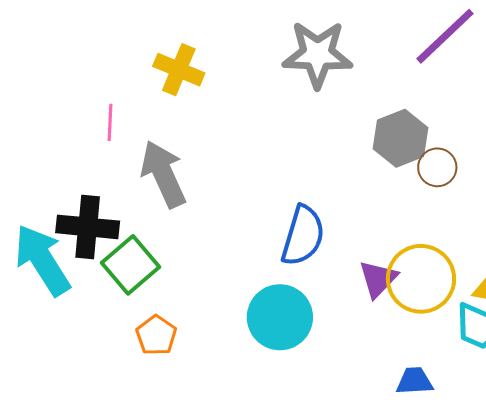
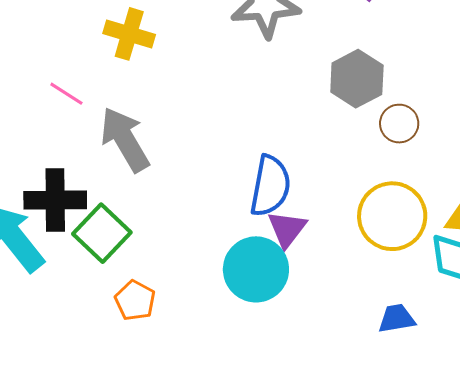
pink line: (110, 122) -> (66, 94), turned -54
brown circle: (437, 167) -> (399, 124), moved
purple triangle: (378, 279) -> (287, 229), moved

